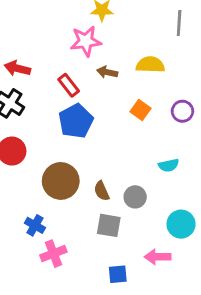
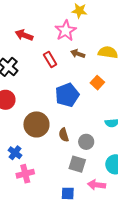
pink star: (86, 41) -> (66, 31), turned -30
red arrow: (17, 68) -> (24, 35), moved
blue pentagon: (76, 121) -> (67, 95), moved
gray square: (109, 225) -> (77, 164), moved

